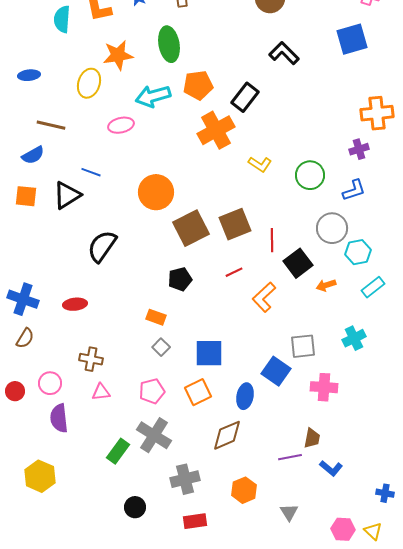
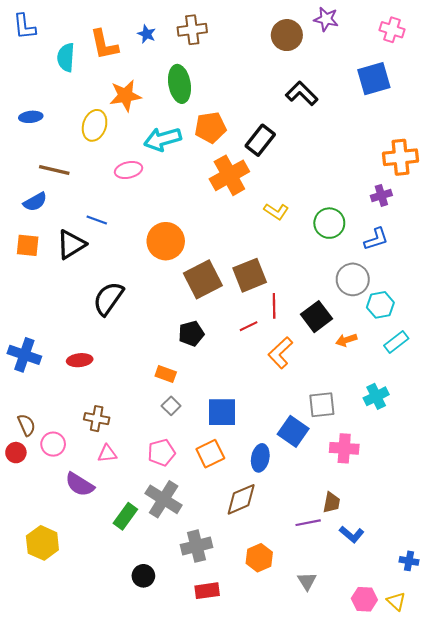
red line: (272, 240) -> (274, 306), moved
brown semicircle: (25, 338) -> (27, 425), moved, turned -55
purple semicircle: (59, 418) -> (80, 484), moved, turned -52

